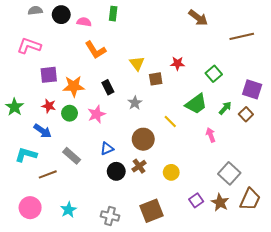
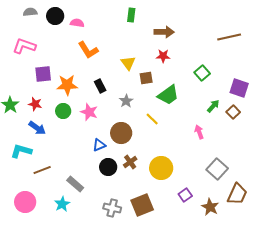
green rectangle: (113, 14) -> (131, 15), moved
brown arrow: (198, 18) -> (164, 32), moved, turned -36
red star: (177, 63) -> (163, 56), moved
green trapezoid: (196, 104) -> (168, 95), moved
red star: (49, 106) -> (35, 104), moved
pink star: (97, 114) -> (89, 112), turned -30
yellow line: (170, 122) -> (152, 119), moved
brown circle: (143, 139) -> (121, 133), moved
gray rectangle: (72, 156) -> (75, 184), moved
yellow circle: (171, 172) -> (161, 168), size x1.5
brown star: (220, 202) -> (210, 207), moved
gray cross: (110, 216) -> (112, 208), moved

